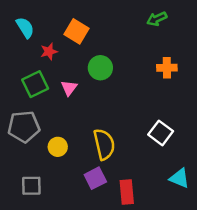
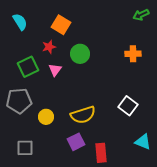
green arrow: (157, 19) -> (141, 15), moved
red star: (49, 51) -> (49, 47), moved
yellow semicircle: (104, 144) -> (83, 115), turned 85

